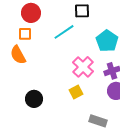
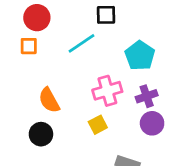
orange semicircle: (18, 55) -> (49, 100), moved
pink cross: (83, 67) -> (107, 91), turned 30

